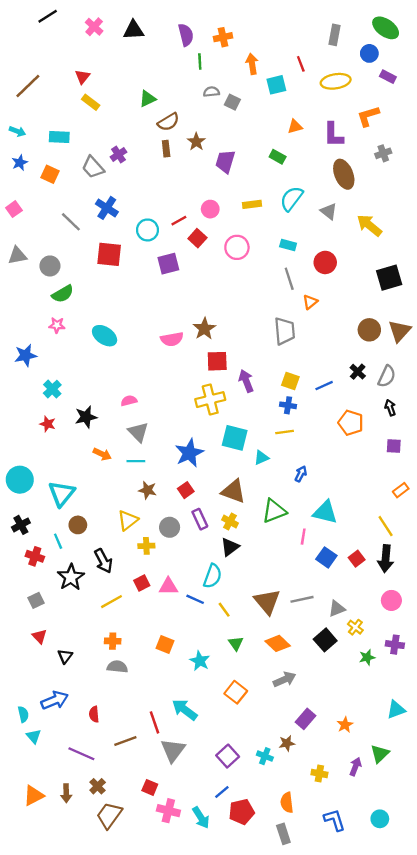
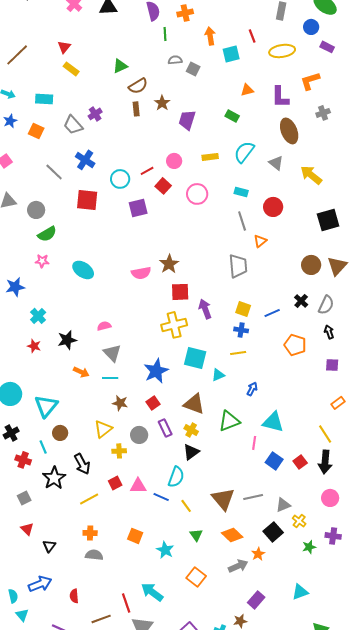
cyan triangle: (396, 710) -> (300, 592), moved
orange star: (345, 725) -> (258, 554), moved

